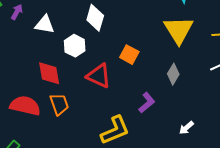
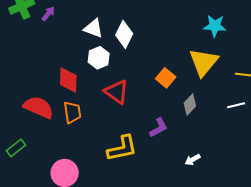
white triangle: (45, 24) -> (93, 28), moved
orange square: (129, 55) -> (166, 78), moved

